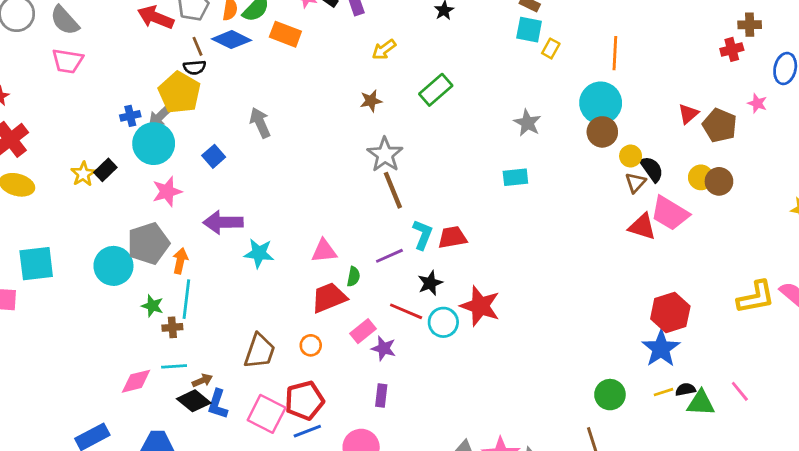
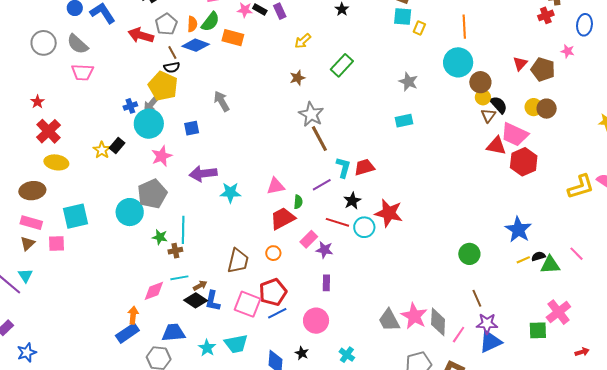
brown circle: (602, 132) -> (480, 82), moved
blue square: (214, 156) -> (192, 128), turned 35
orange arrow: (180, 261) -> (133, 315), moved
red hexagon: (670, 313) -> (524, 162), moved
green circle: (610, 395) -> (469, 254), moved

